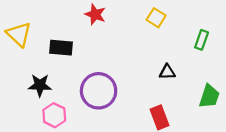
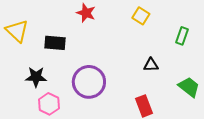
green trapezoid: (209, 96) -> (189, 87), turned -70

